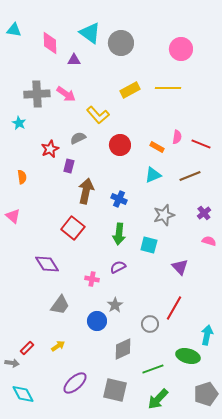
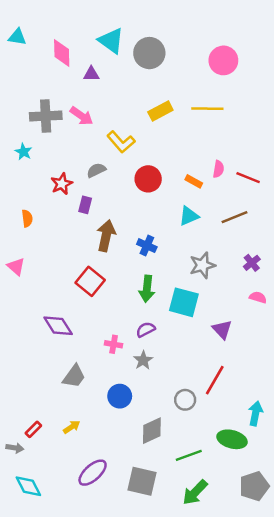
cyan square: (149, 245) -> (184, 302), size x1.4
gray star: (115, 305) -> (143, 360), moved

